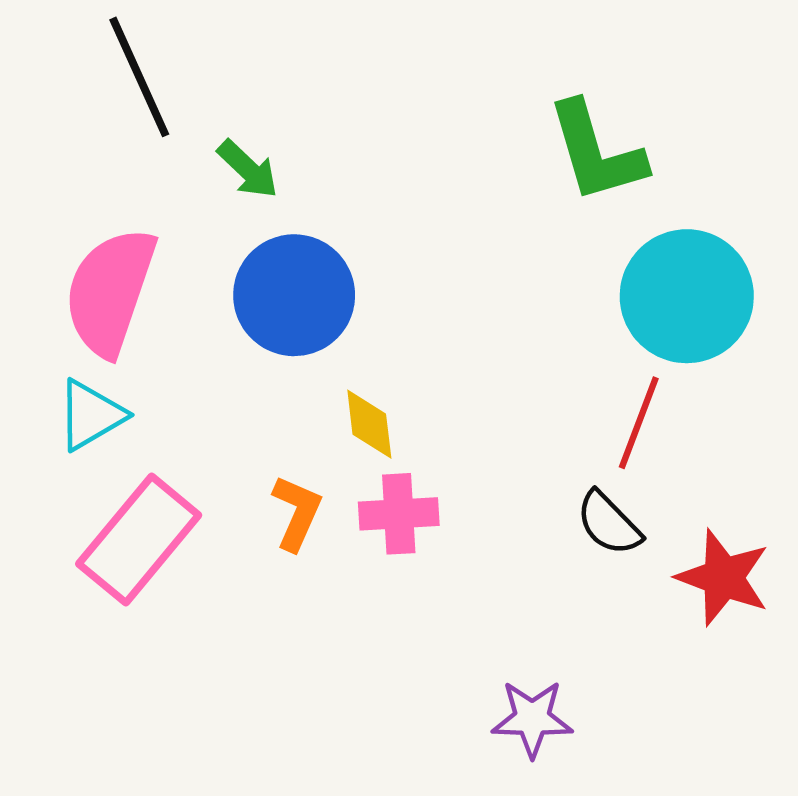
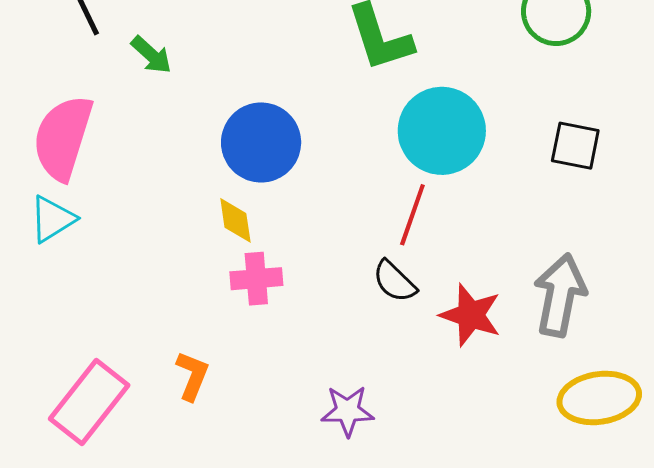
blue circle: (294, 295) -> (261, 142), moved
orange L-shape: (297, 513) -> (192, 376), moved
pink rectangle: (139, 540) -> (89, 402), moved

